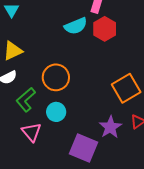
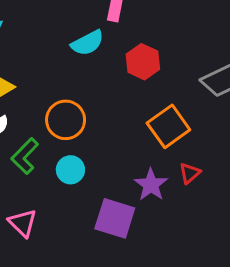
red hexagon: (105, 29) -> (143, 62), moved
pink triangle: (31, 132) -> (23, 223), moved

